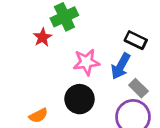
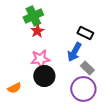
red star: (42, 37) -> (37, 31), moved
pink star: (86, 62) -> (40, 59), moved

